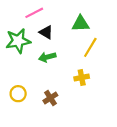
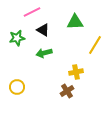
green star: (18, 41) -> (17, 38), size x0.7
yellow line: (90, 47) -> (95, 45), moved
brown cross: (50, 98) -> (67, 91), moved

